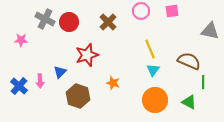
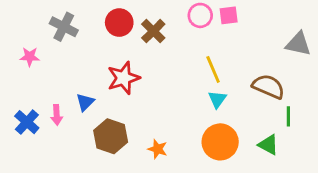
pink square: (172, 11) -> (229, 15), moved
red circle: (69, 22) -> (119, 23), moved
orange star: (113, 83) -> (158, 149), moved

